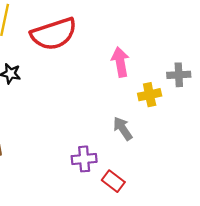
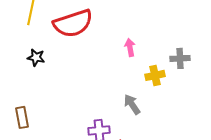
pink arrow: (120, 62) -> (130, 47), size x0.7

